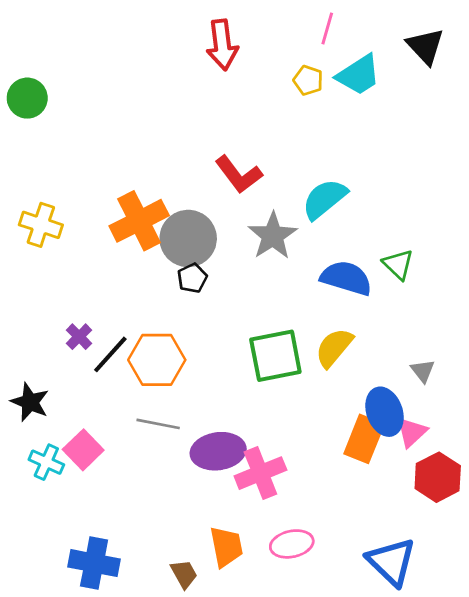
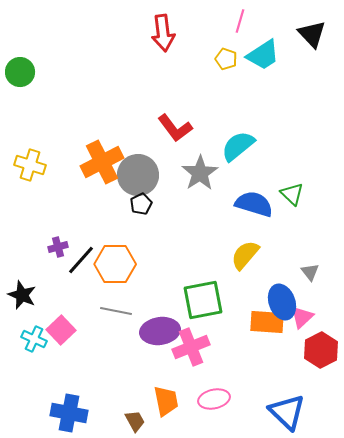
purple cross: (79, 337) -> (58, 247), turned 30
green square: (275, 356) -> (203, 300), moved
orange rectangle: (364, 439) -> (267, 322), turned 72

